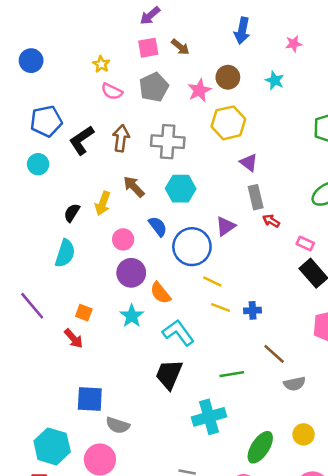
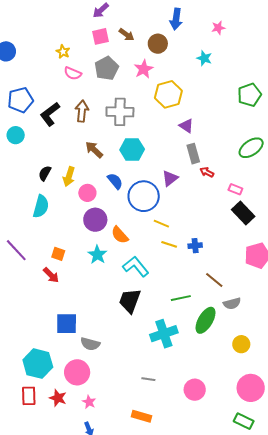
brown circle: (228, 77) -> (158, 44), moved
yellow arrow: (103, 203) -> (69, 177), moved
green ellipse: (260, 447) -> (206, 320), moved

